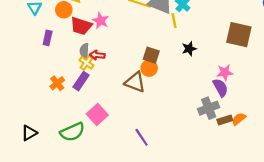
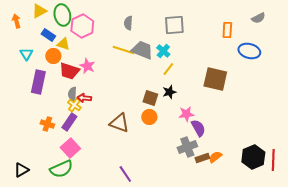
yellow line: (174, 21) -> (168, 69), moved, turned 48
purple rectangle: (48, 38) -> (38, 82), size x1.6
brown square: (151, 55) -> (150, 98), moved
orange circle: (149, 68) -> (149, 117), moved
pink star: (225, 72) -> (186, 114), moved
orange cross: (57, 83) -> (47, 124), turned -32
pink square: (97, 115) -> (70, 148), moved

